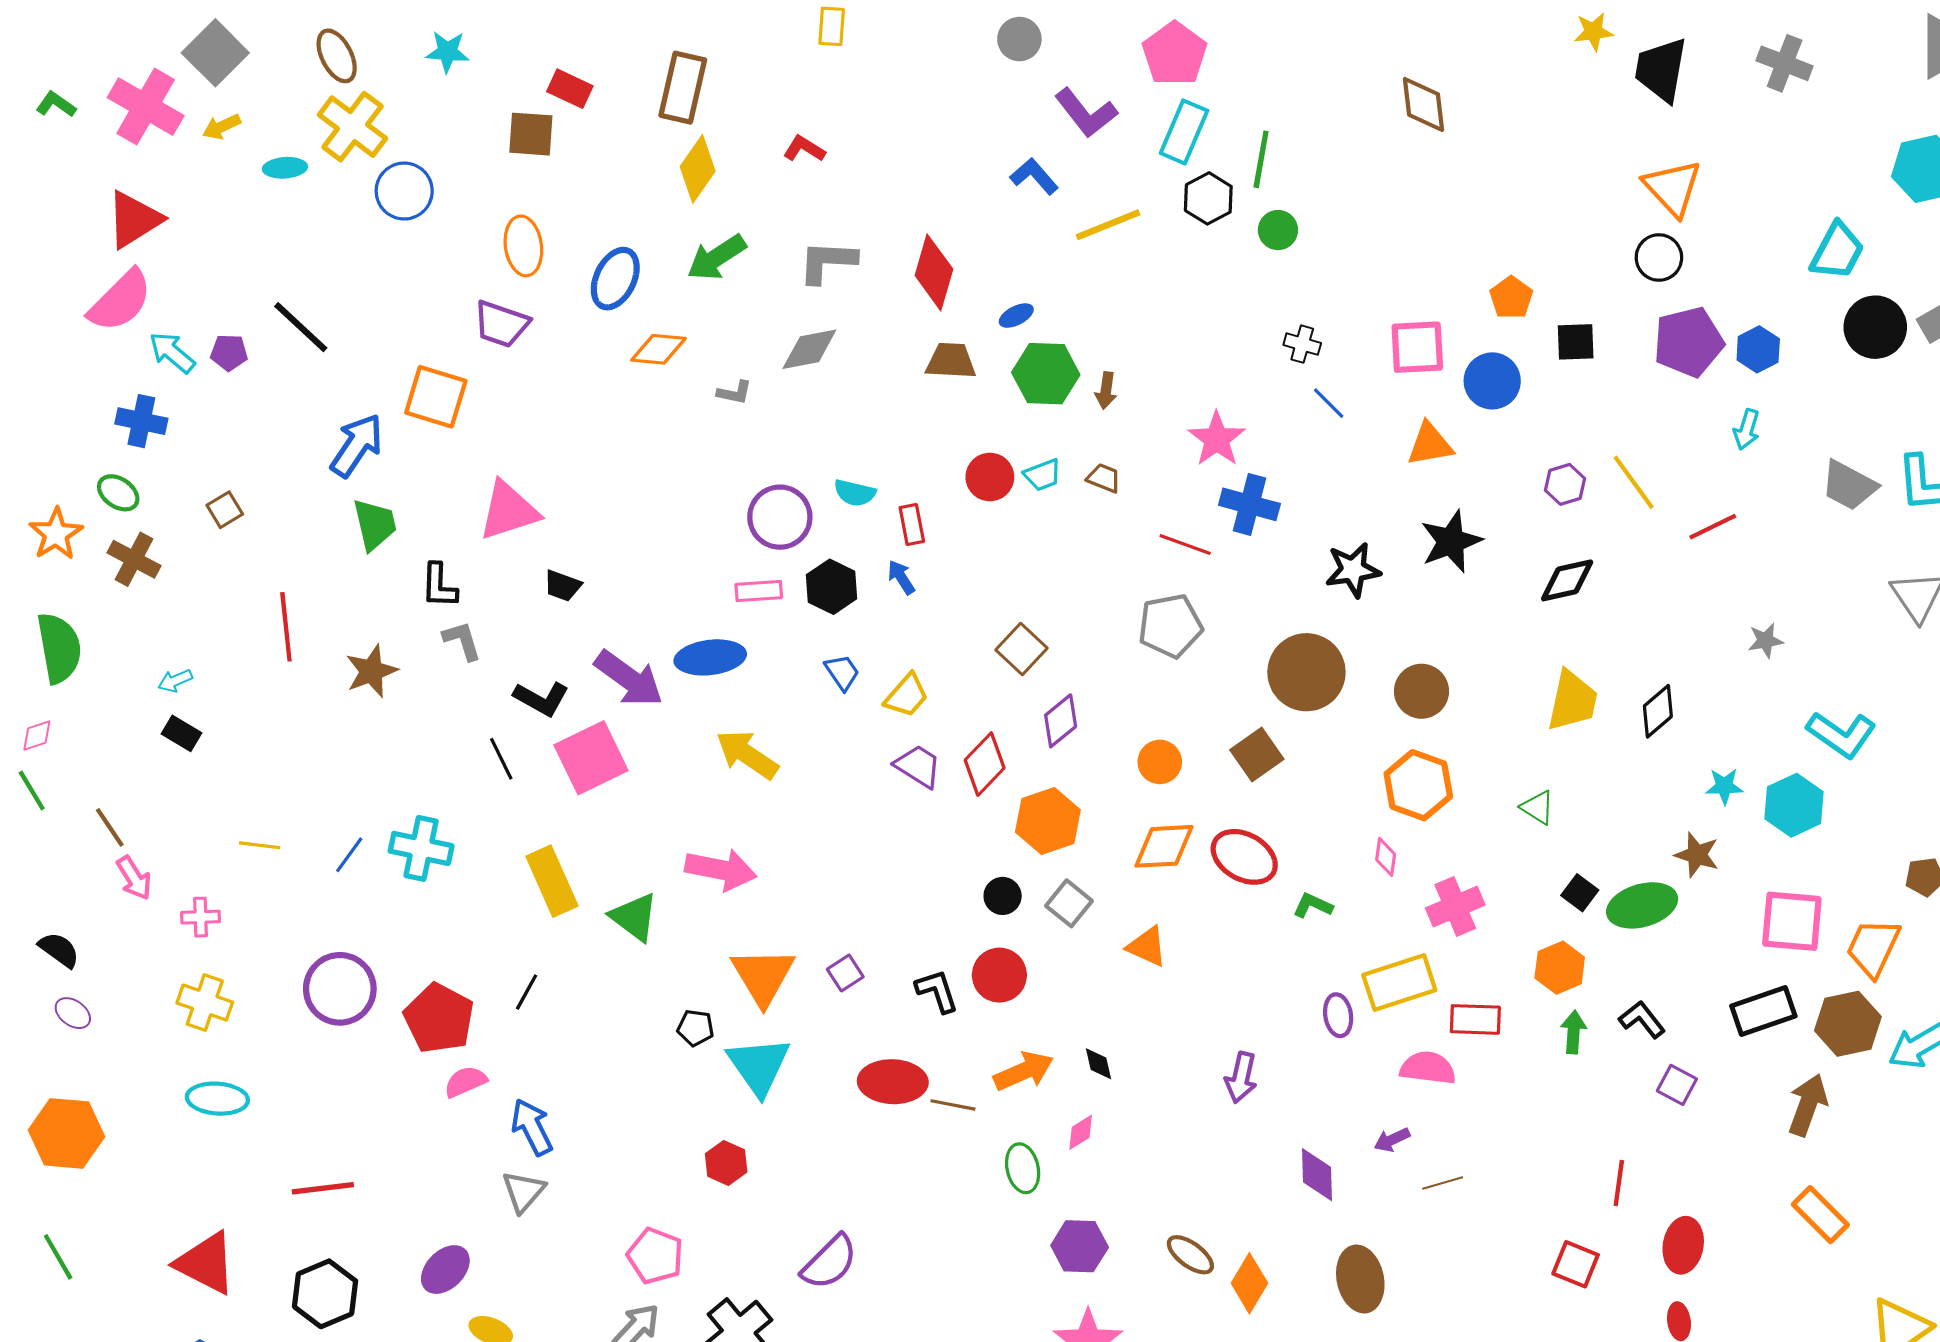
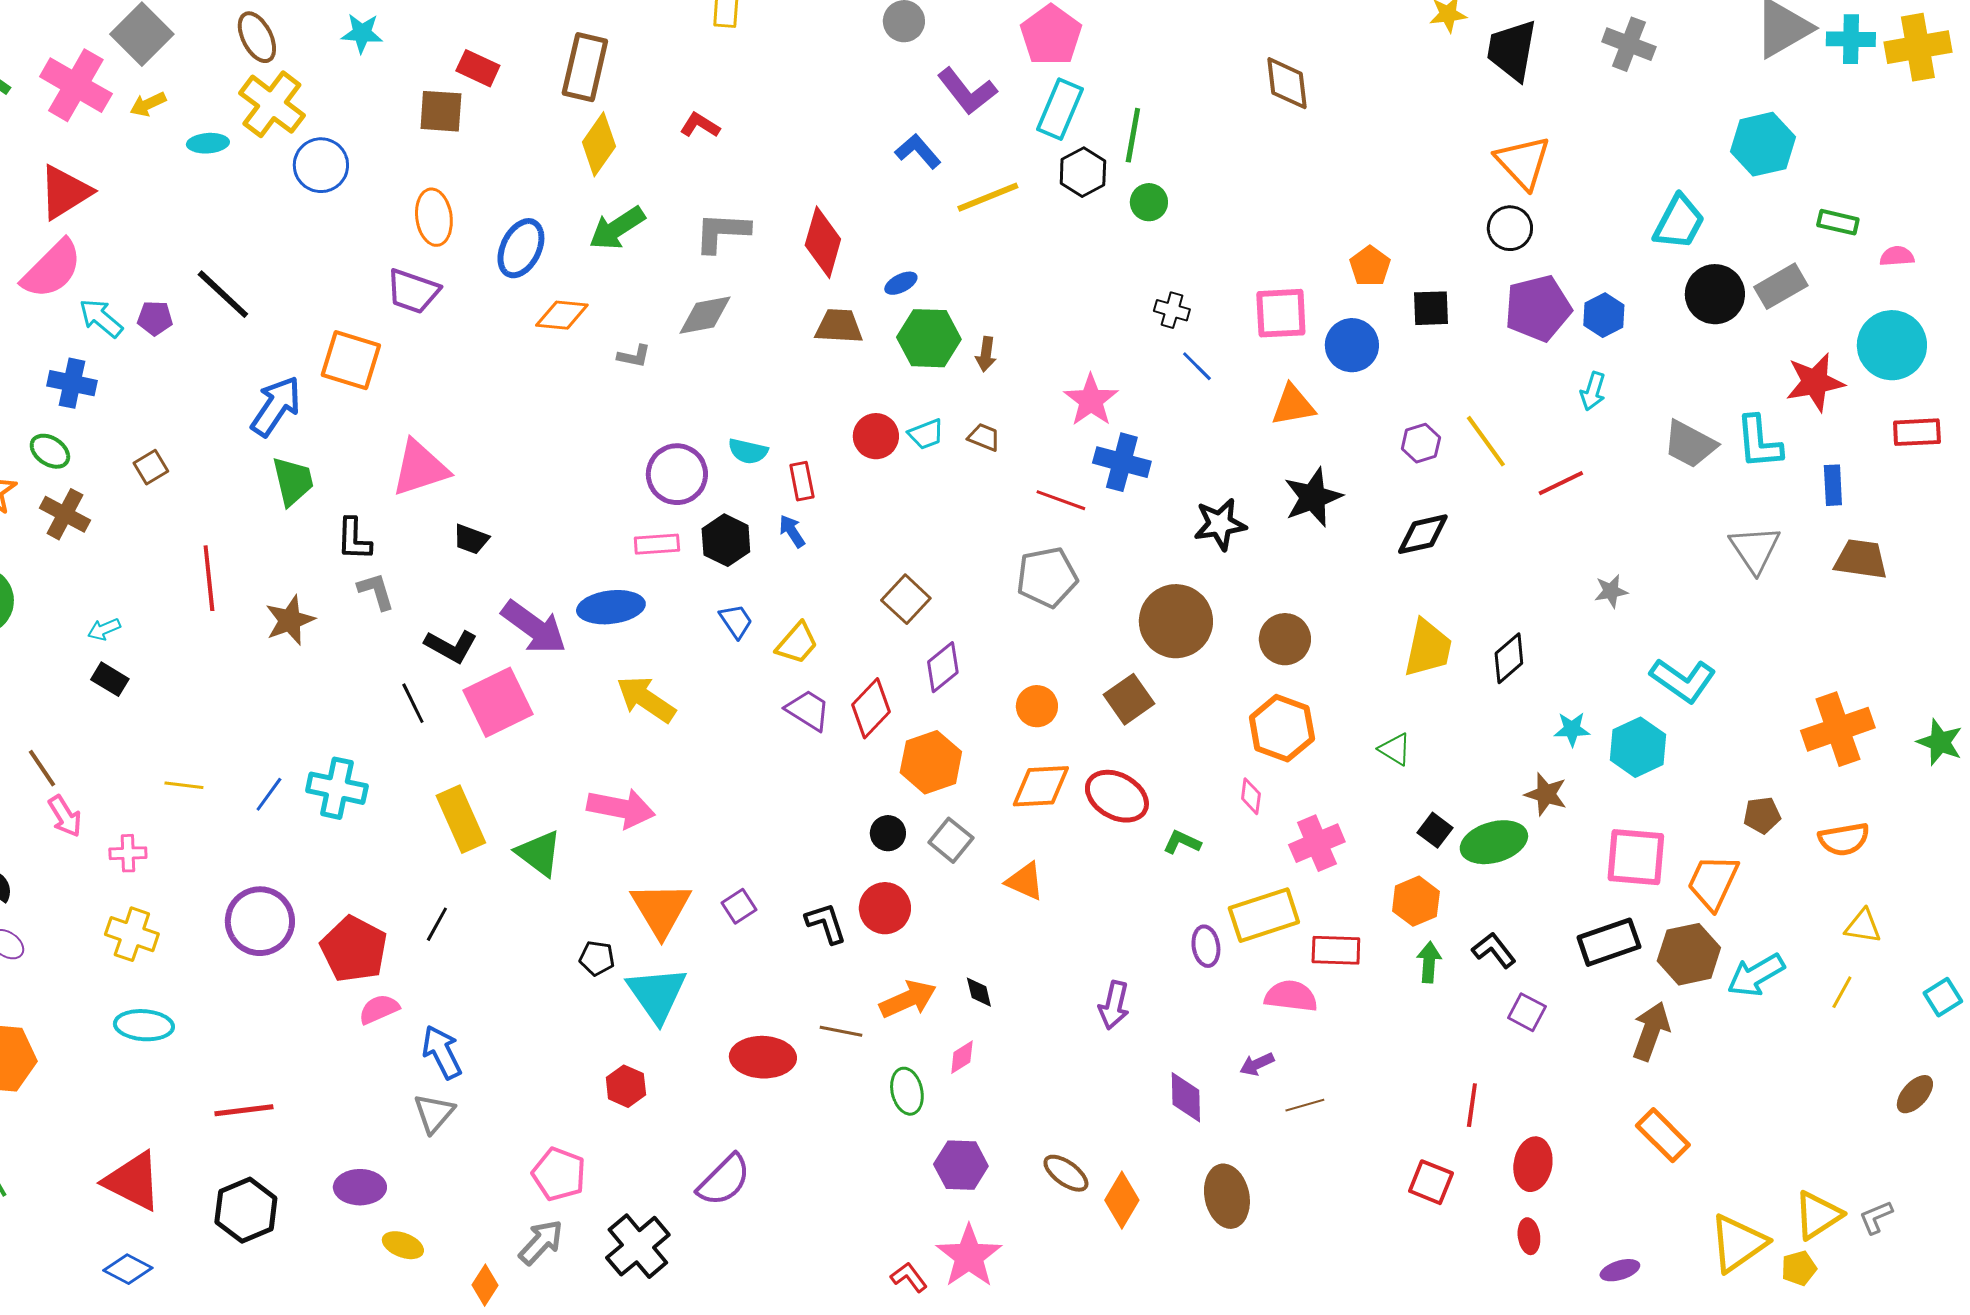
red ellipse: (893, 1082) -> (763, 1057), moved
purple ellipse: (445, 1270) -> (360, 1187), turned 45

